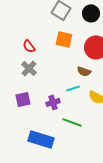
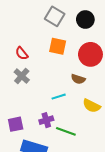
cyan line: (73, 88) -> (59, 97), moved
purple square: (23, 99) -> (16, 124), moved
purple cross: (53, 102) -> (46, 120), moved

